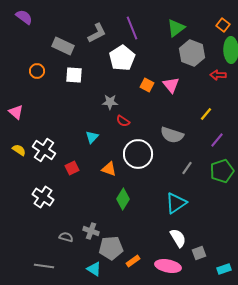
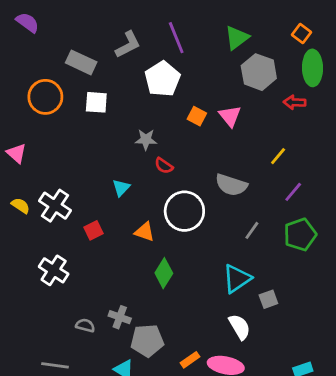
orange circle: (37, 71) -> (45, 97), size x1.6
gray square: (199, 253) -> (268, 299), moved
orange rectangle: (133, 261) -> (190, 360), moved

